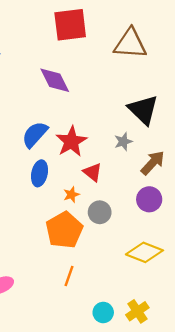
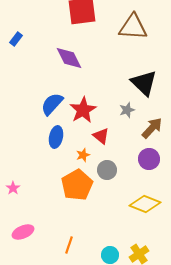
orange line: (69, 276) -> (69, 245), moved

